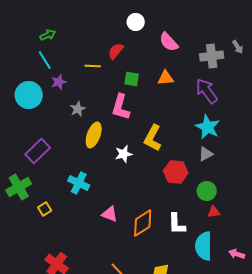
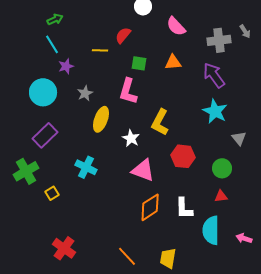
cyan circle: (29, 95) -> (43, 92), moved
white star: (124, 154) -> (131, 138), turned -30
gray triangle: (206, 154) -> (239, 138), moved, turned -42
green circle: (207, 191) -> (222, 168), moved
pink triangle: (110, 214) -> (143, 170), moved, size x1.4

